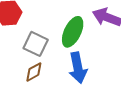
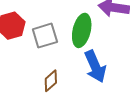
gray square: (36, 44) -> (45, 36), moved, turned -30

